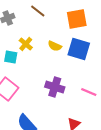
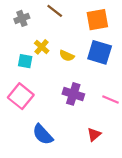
yellow semicircle: (55, 46) -> (67, 56), moved

